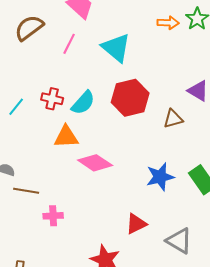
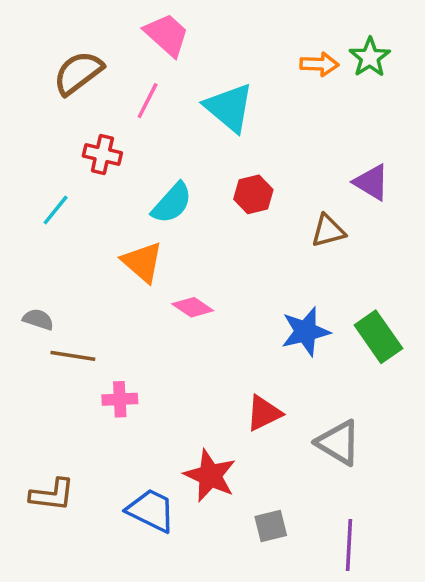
red hexagon: (130, 98) -> (253, 194), size x0.6
red cross: (52, 99) -> (102, 154), moved
orange triangle: (66, 137) -> (142, 262), turned 44
pink diamond: (95, 163) -> (193, 307), size x0.7

